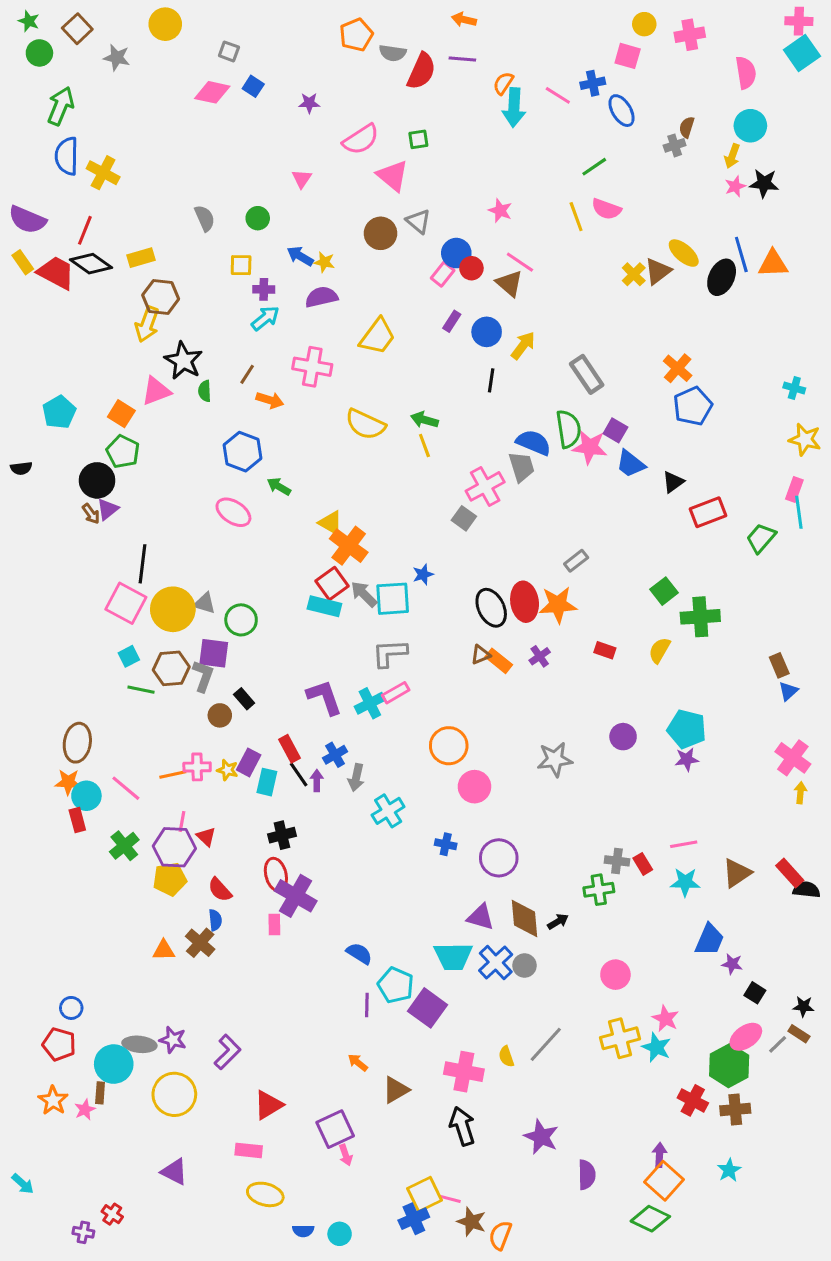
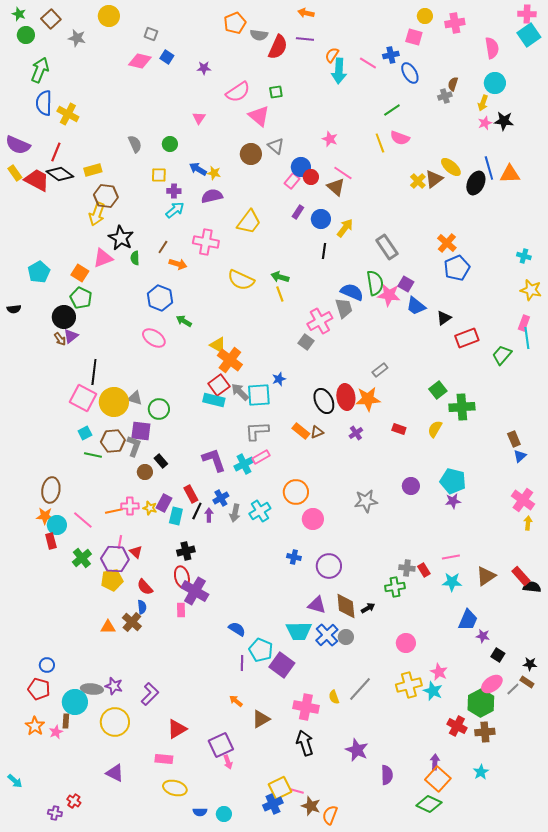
orange rectangle: (499, 661) -> (301, 431), moved
black line: (299, 775) -> (197, 511), turned 60
cyan cross: (388, 811) -> (260, 511), moved

